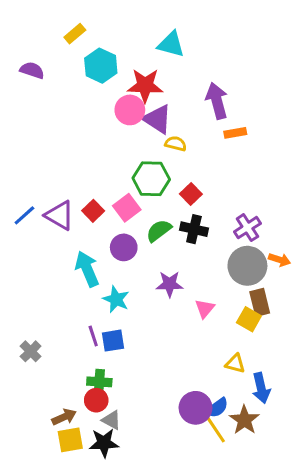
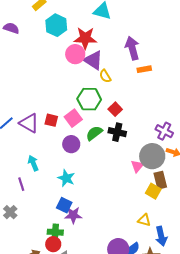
yellow semicircle: (176, 144) -> (105, 76), turned -136
red square: (93, 211) -> (51, 120), turned -32
purple cross: (247, 228) -> (164, 131), moved, turned -30
cyan arrow: (87, 269) -> (33, 163), moved, size x0.7
purple star: (170, 284) -> (73, 215), moved
pink triangle: (205, 309) -> (137, 166), moved
purple line: (93, 336) -> (21, 184), moved
blue square: (113, 341) -> (64, 205), turned 35

